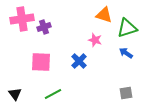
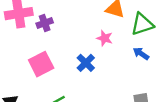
pink square: (41, 62) -> (41, 64), turned -30

